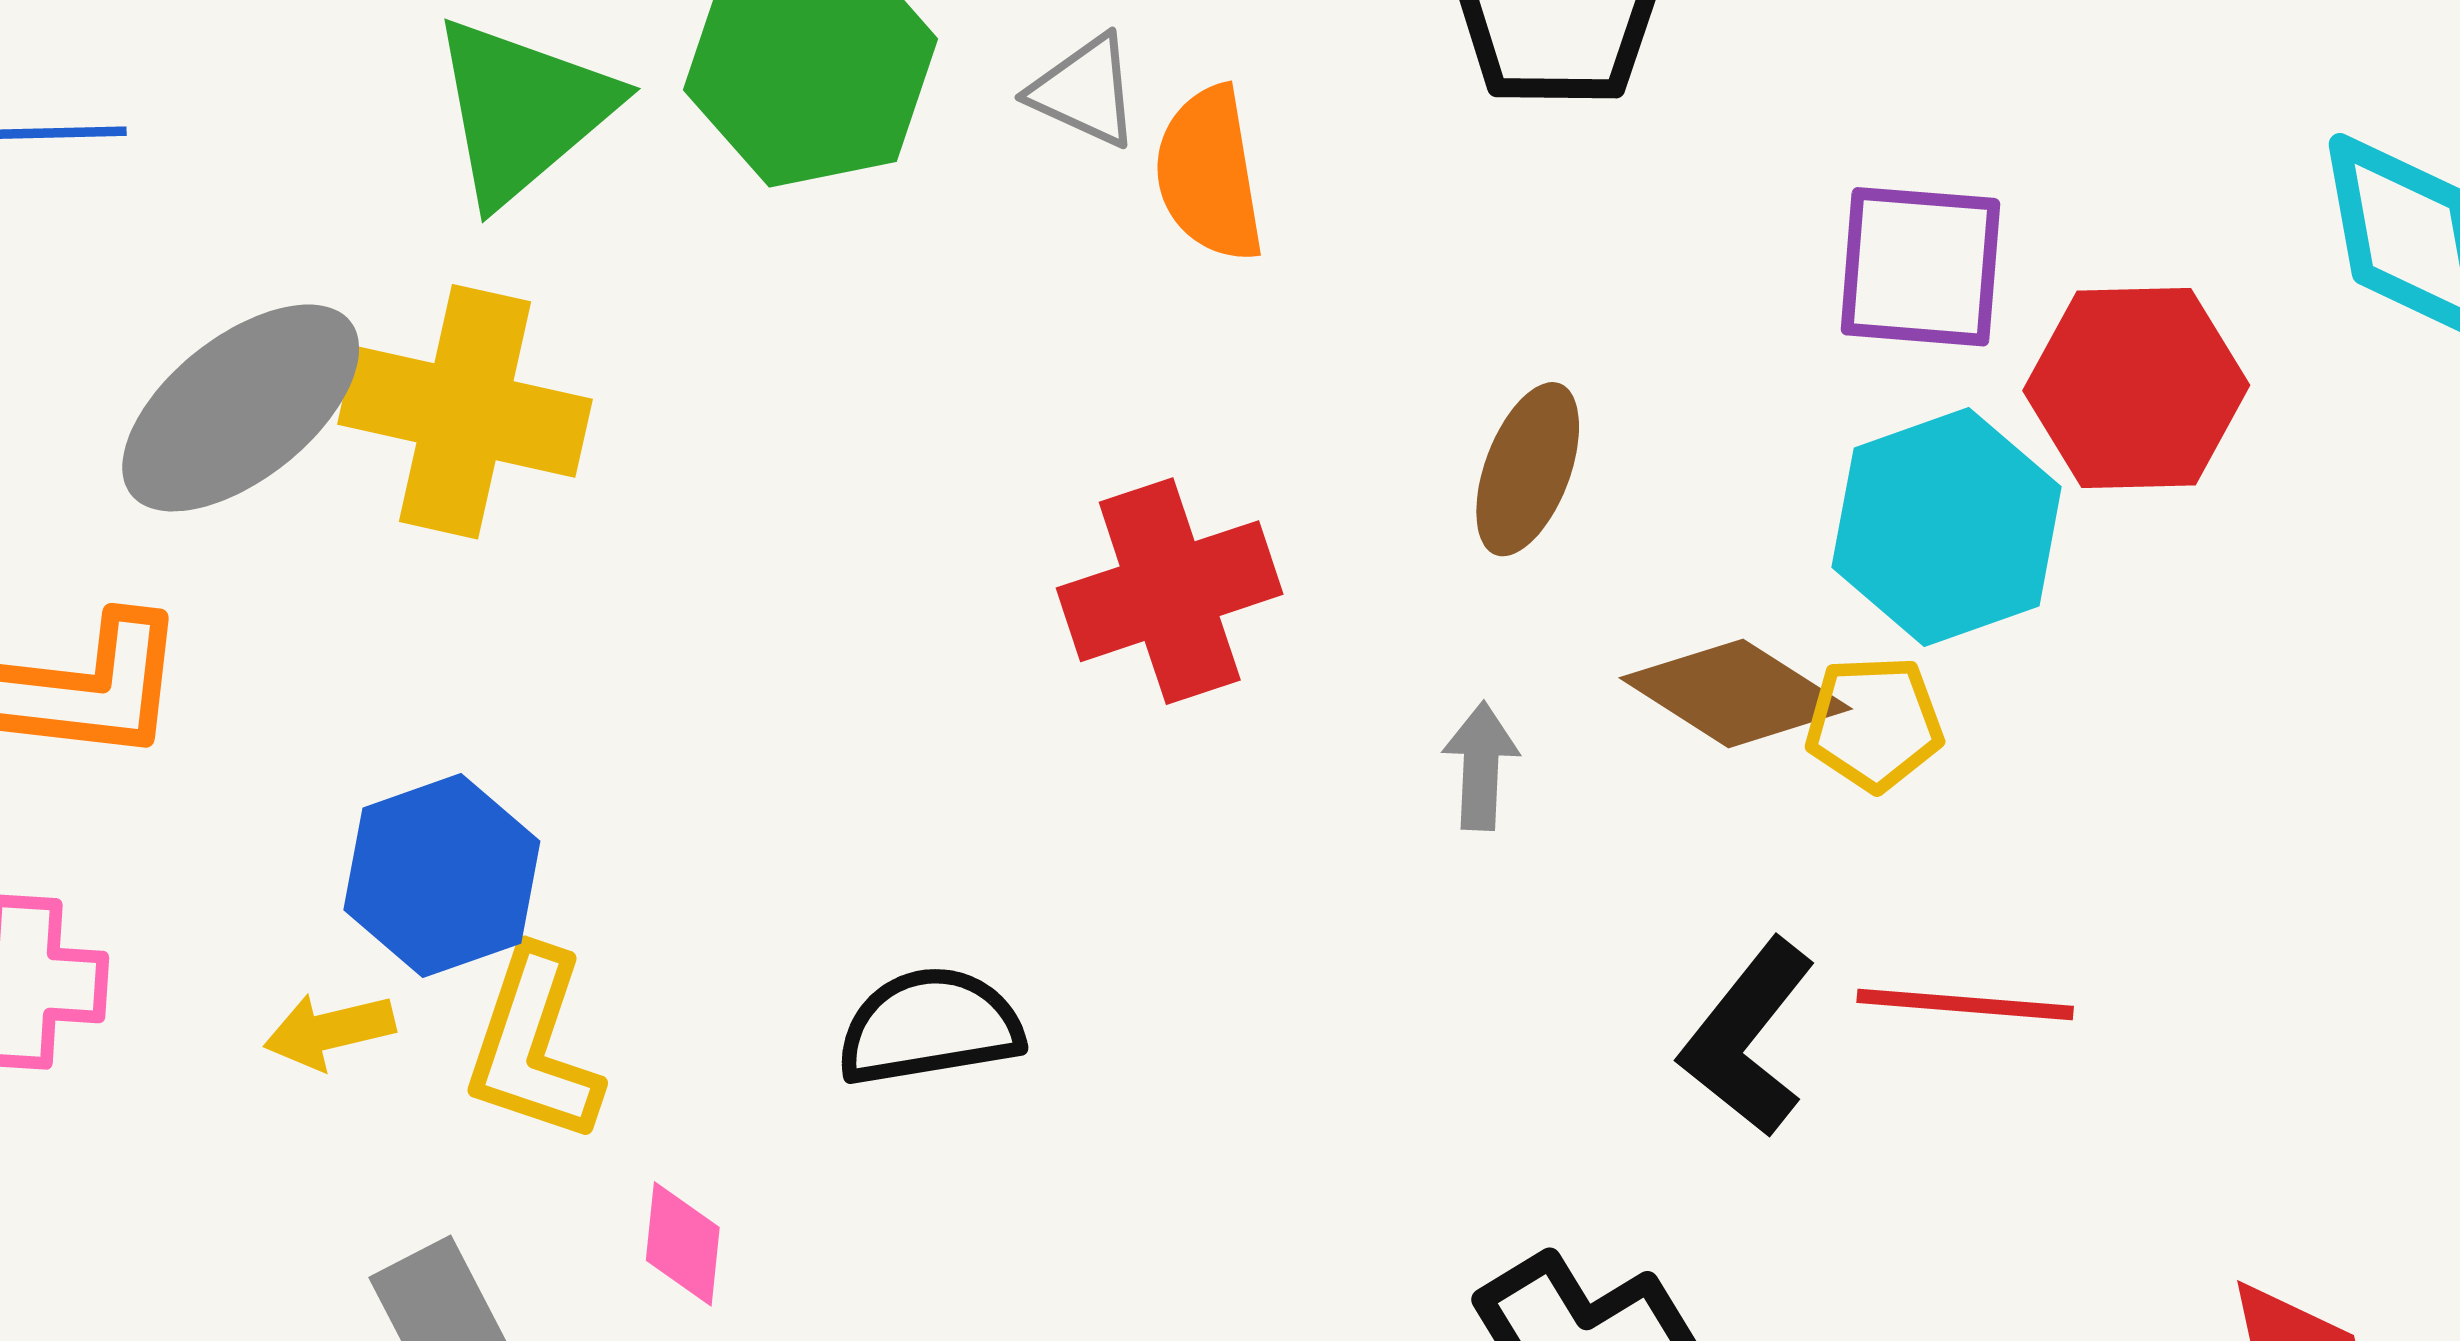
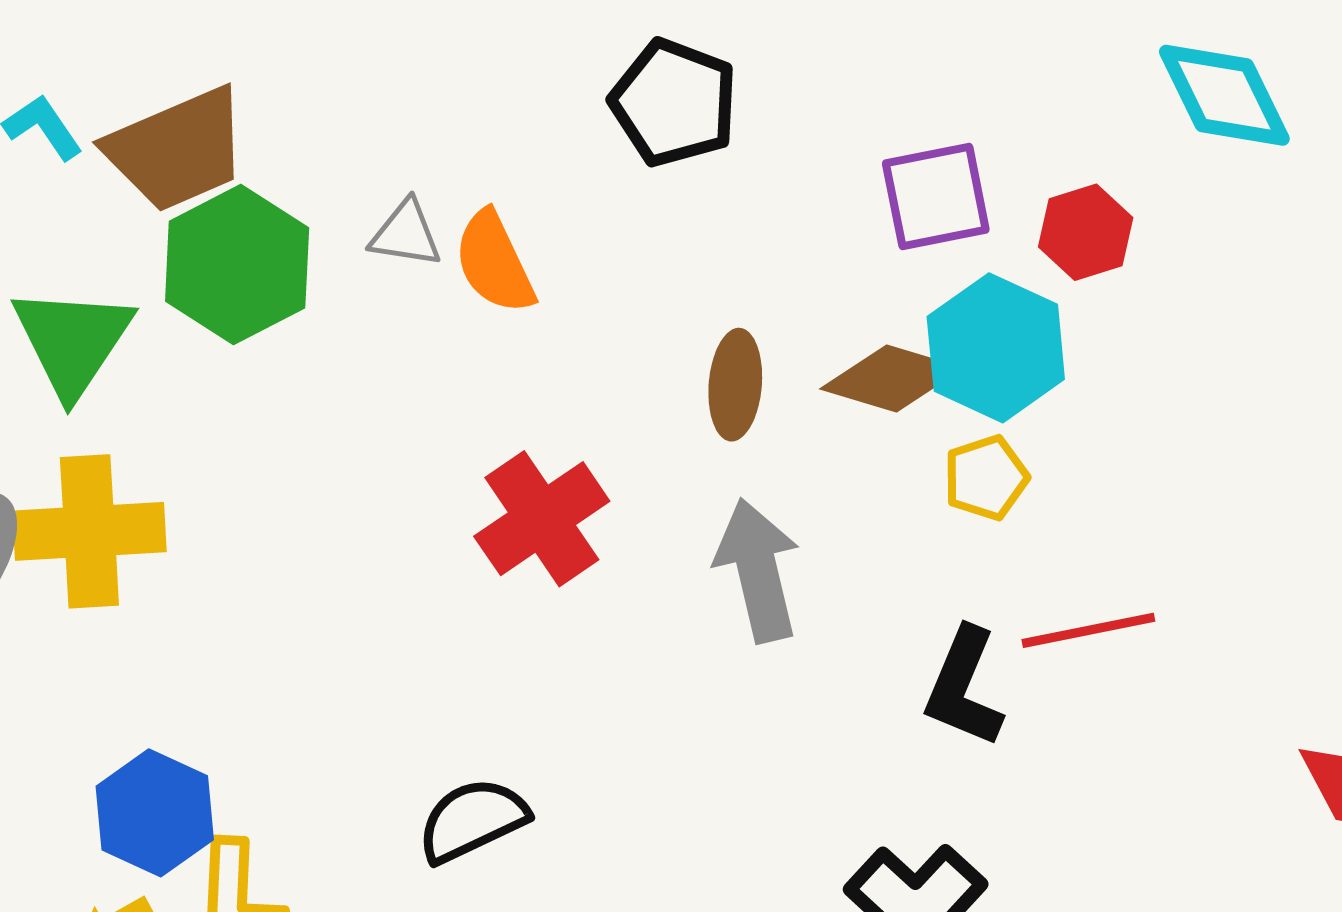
red hexagon: (2136, 388) -> (1086, 232), size x0.7
brown diamond: (1736, 693) -> (892, 378), moved
gray arrow: (1481, 766) -> (758, 570), size x1.8

